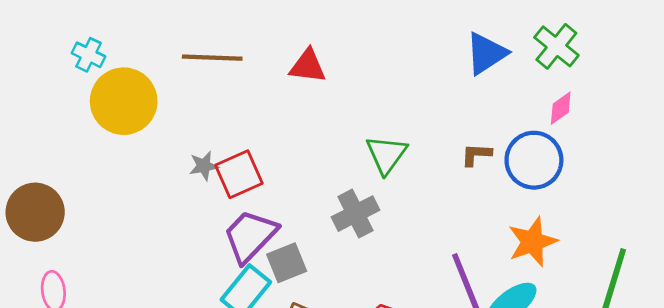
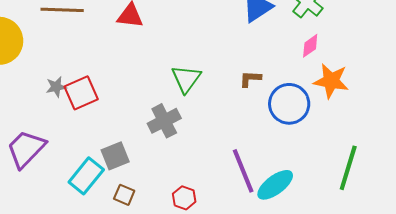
blue circle: (534, 160) -> (289, 104), moved
purple trapezoid: (250, 236) -> (26, 149), moved
orange star: (533, 242) -> (331, 81), moved, turned 30

